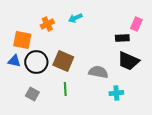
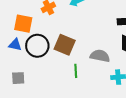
green line: (65, 89) -> (76, 71), moved
gray square: (32, 94) -> (18, 78), moved, turned -32

